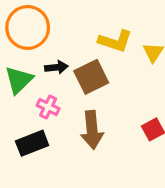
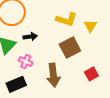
brown square: (91, 77) -> (70, 47), moved

